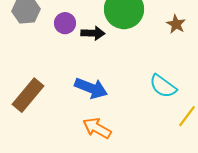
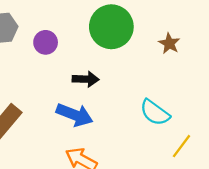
black arrow: (93, 33) -> (86, 79), moved

